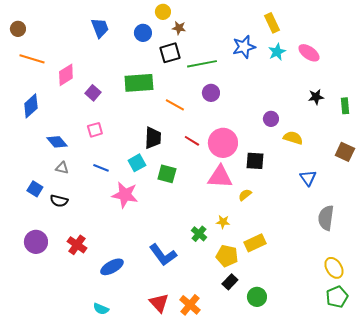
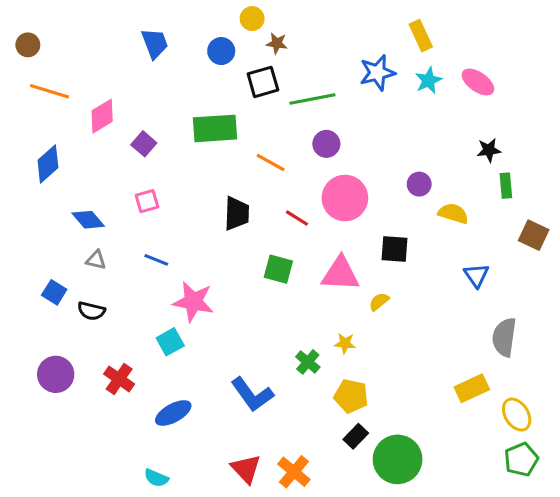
green rectangle: (345, 106) -> (506, 186), moved
pink circle: (223, 143) -> (345, 198), moved
cyan square: (137, 163) -> (170, 342), moved
green square: (167, 174) -> (278, 269), moved
yellow rectangle: (255, 243) -> (472, 388), moved
green circle: (257, 297) -> (398, 459), size x1.6

